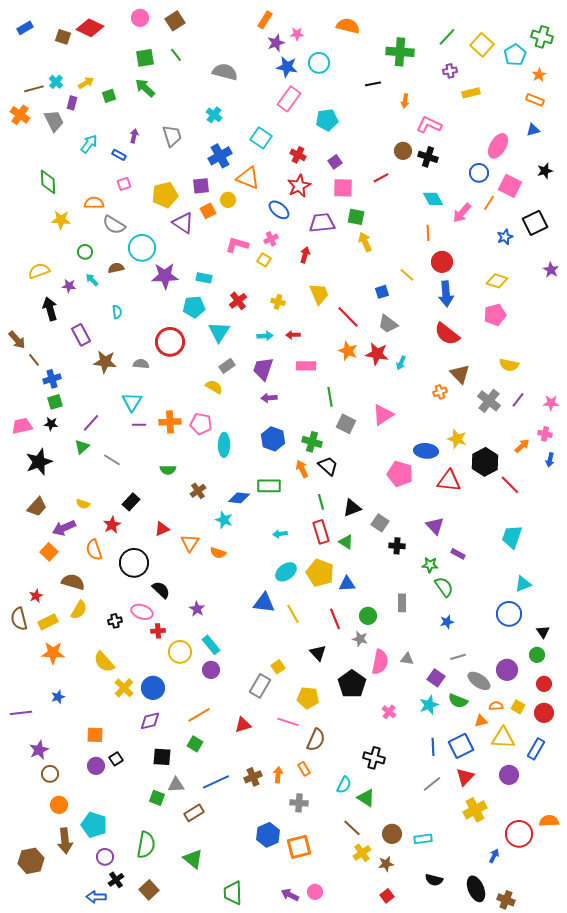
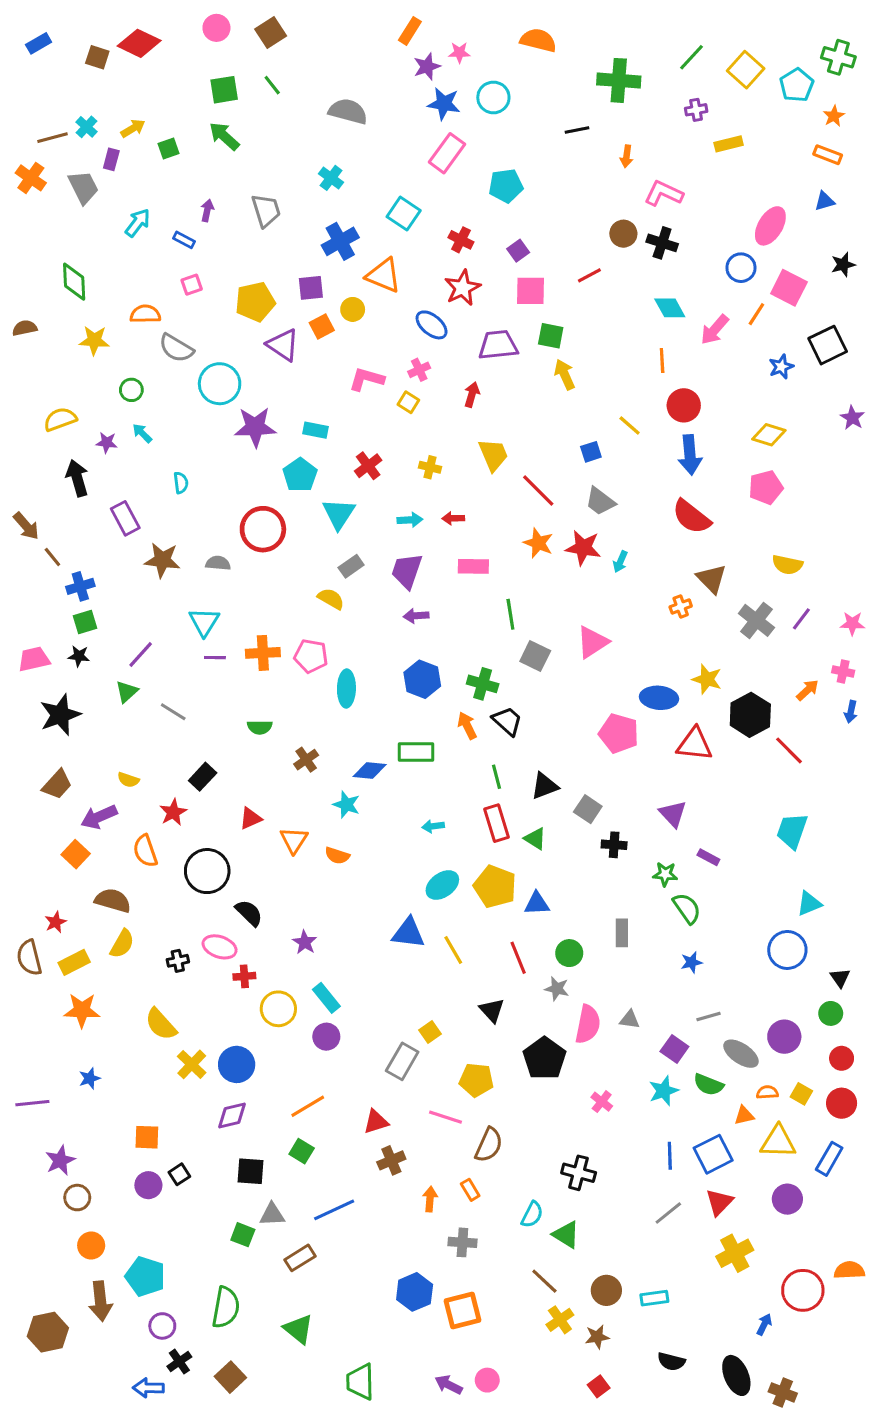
brown semicircle: (116, 268) -> (25, 328), moved
cyan pentagon: (194, 307) -> (300, 475), turned -30
brown cross: (253, 777) -> (391, 1160), moved

